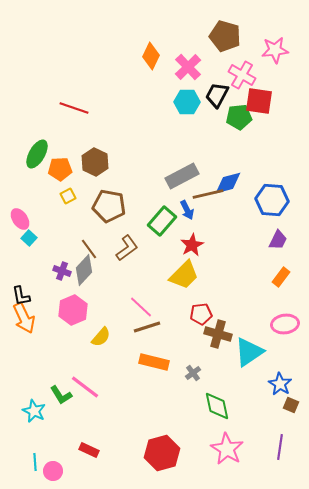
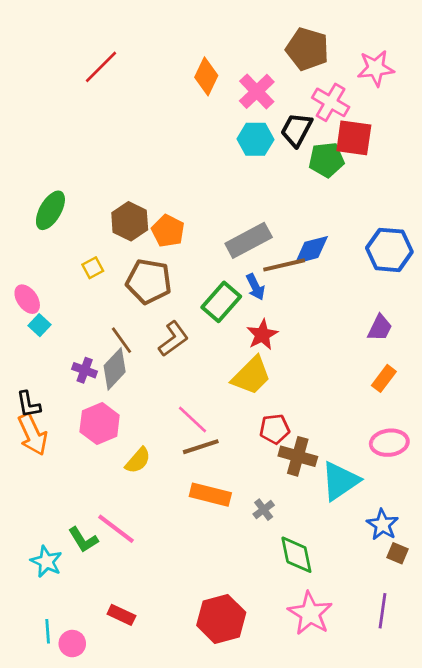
red line: (74, 108) -> (101, 67), moved, turned -64
orange pentagon: (60, 169) -> (168, 231), moved, turned 30
blue hexagon: (272, 200) -> (389, 250), moved

